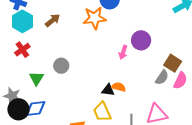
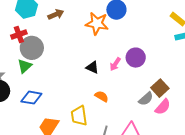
gray circle: (61, 66) -> (32, 48), moved, size x1.5
black triangle: (108, 90) -> (92, 67), moved
blue diamond: (35, 109) -> (31, 98), moved

